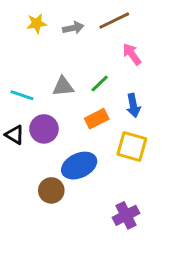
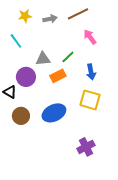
cyan line: (22, 95) -> (16, 41), moved, turned 35
orange rectangle: (97, 119) -> (58, 76), moved
purple circle: (44, 129) -> (26, 77), moved
brown circle: (51, 190) -> (21, 116), moved

